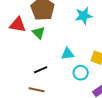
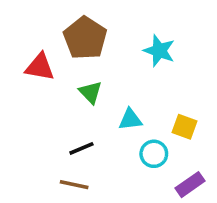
cyan star: (84, 16) -> (159, 51), turned 30
green triangle: (39, 33) -> (90, 92), moved

